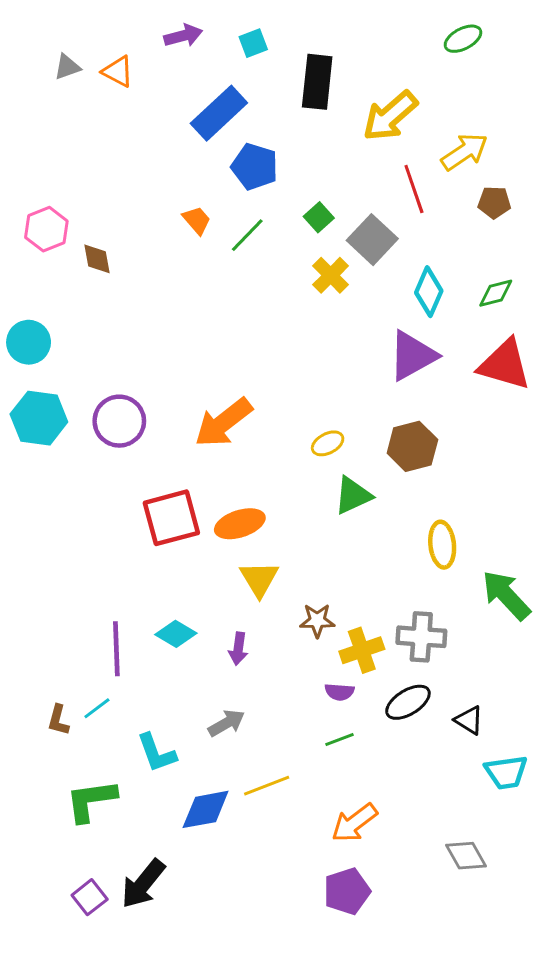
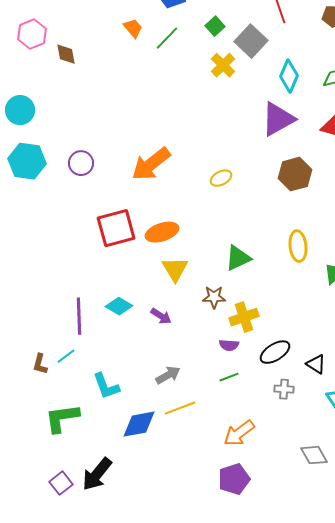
purple circle: (119, 421) -> (81, 163), size x0.7
brown hexagon: (412, 446) -> (295, 174), moved
green triangle: (353, 495) -> (238, 258), moved
gray cross: (421, 637) -> (284, 389), moved, size x0.6
purple arrow: (238, 649) -> (161, 316), turned -65
gray arrow: (226, 723) -> (168, 375), moved

